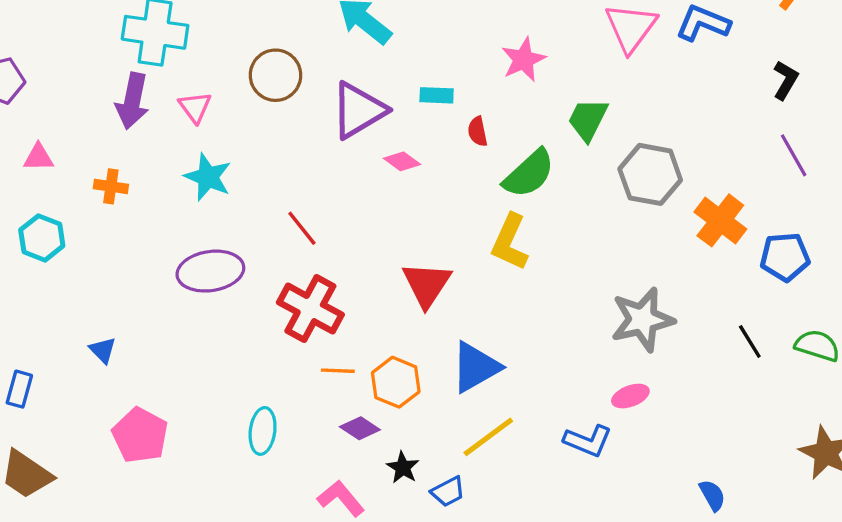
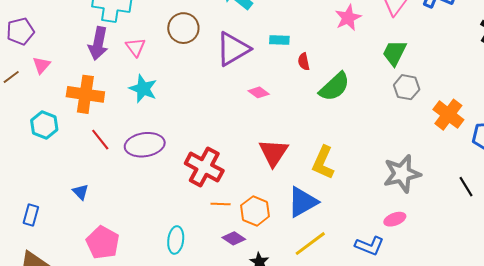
pink star: (523, 60) -> (348, 18), moved
green trapezoid: (588, 119) -> (394, 53), moved
pink triangle: (38, 157) -> (41, 65), moved, turned -48
pink diamond: (402, 161) -> (259, 92), moved
gray hexagon: (650, 174) -> (407, 87), size x0.7
orange cross: (111, 186) -> (85, 94), size x1.8
red line: (302, 228) -> (100, 140), moved
yellow L-shape: (510, 242) -> (323, 163), moved

